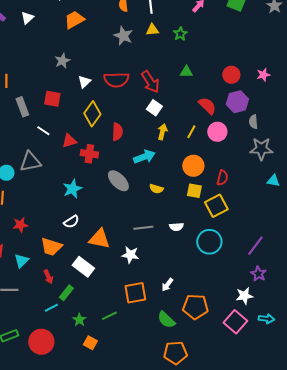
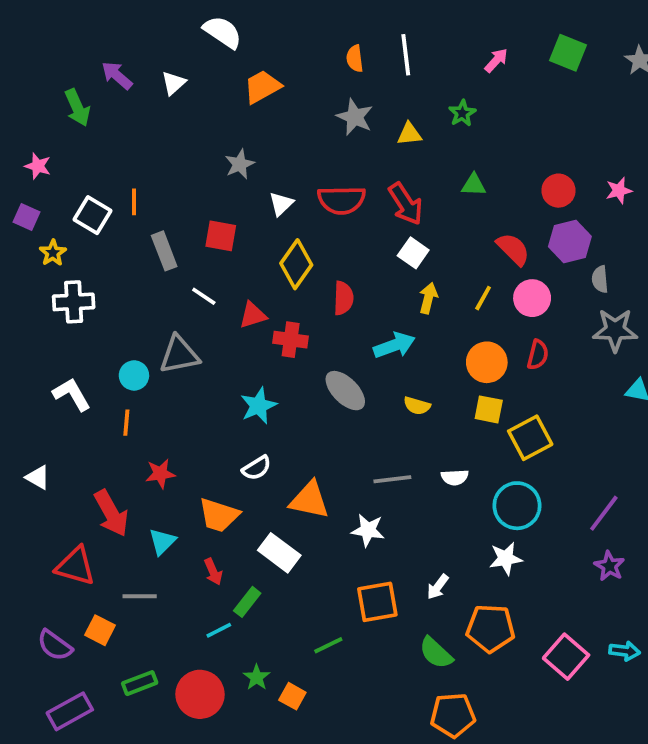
yellow triangle: (152, 30) -> (409, 134), moved
red semicircle: (222, 178) -> (538, 355), moved
white star: (244, 296) -> (506, 558), moved
green star: (79, 320) -> (257, 677), moved

